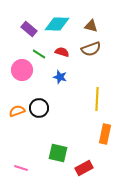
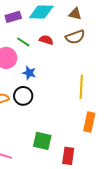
purple rectangle: (29, 29) -> (13, 17), turned -56
blue star: (60, 77) -> (29, 73), moved
red rectangle: (84, 168) -> (68, 156), turned -54

